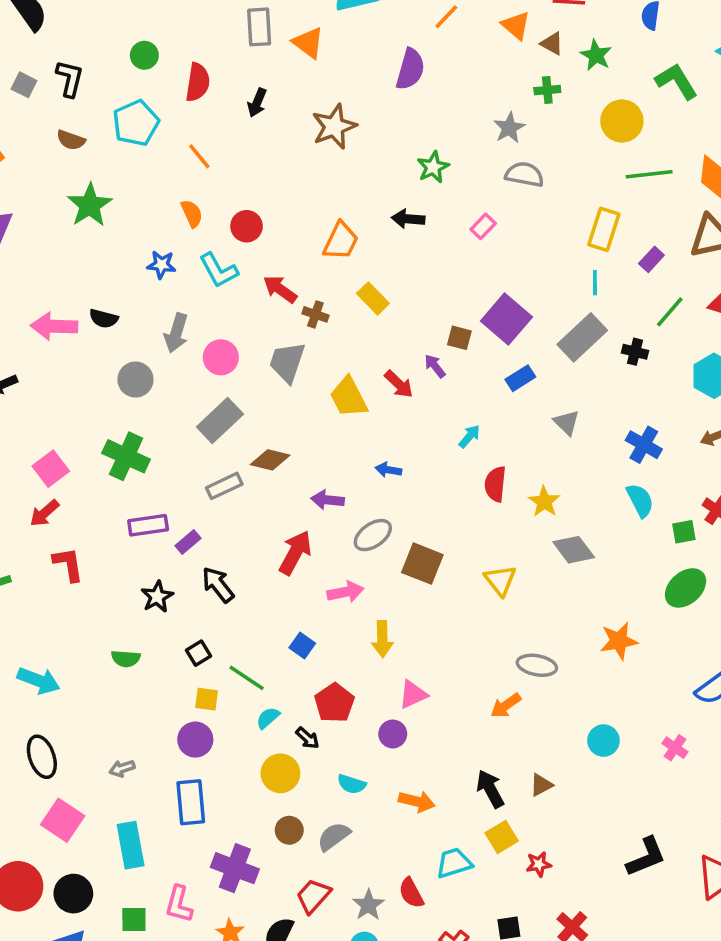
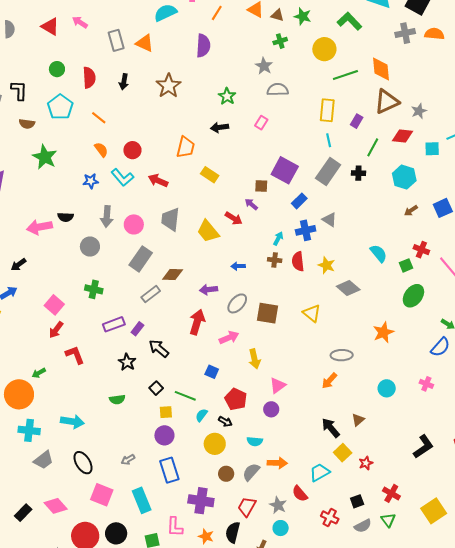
brown cross: (315, 314) -> (275, 260), moved
blue cross: (644, 445) -> (306, 230), moved, turned -30
green cross: (126, 456) -> (94, 289), size x0.7
orange arrow: (417, 801) -> (277, 463), moved

